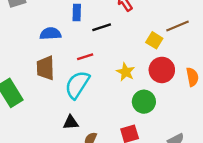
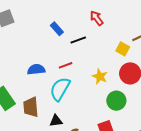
blue rectangle: (77, 12) -> (57, 29), turned -40
blue semicircle: (50, 34) -> (36, 69), moved
brown trapezoid: (45, 68) -> (31, 107), moved

